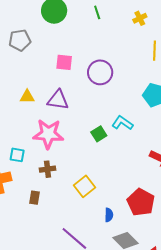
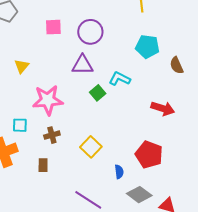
yellow triangle: (27, 97) -> (22, 66), turned -42
purple triangle: (58, 100) -> (83, 65), moved

